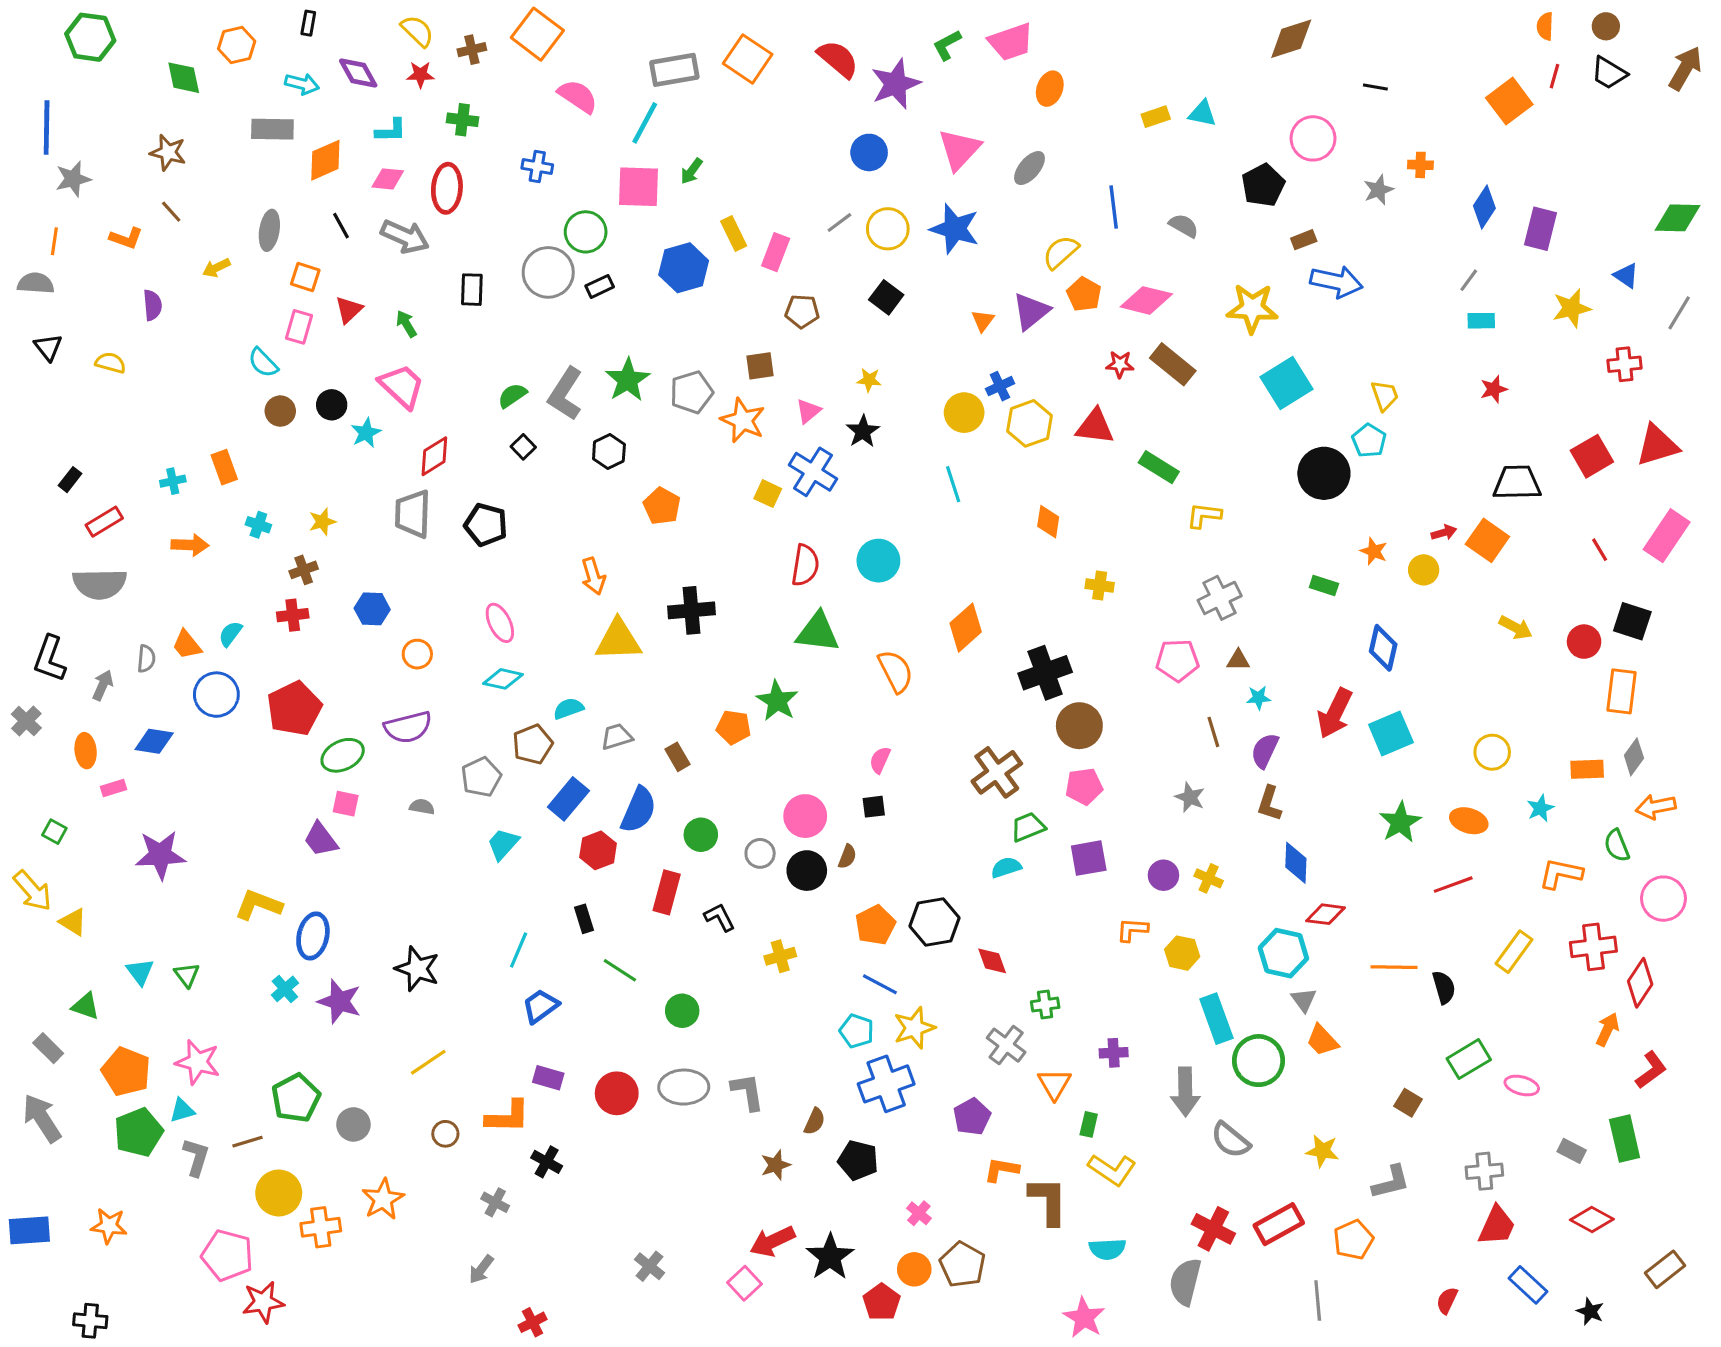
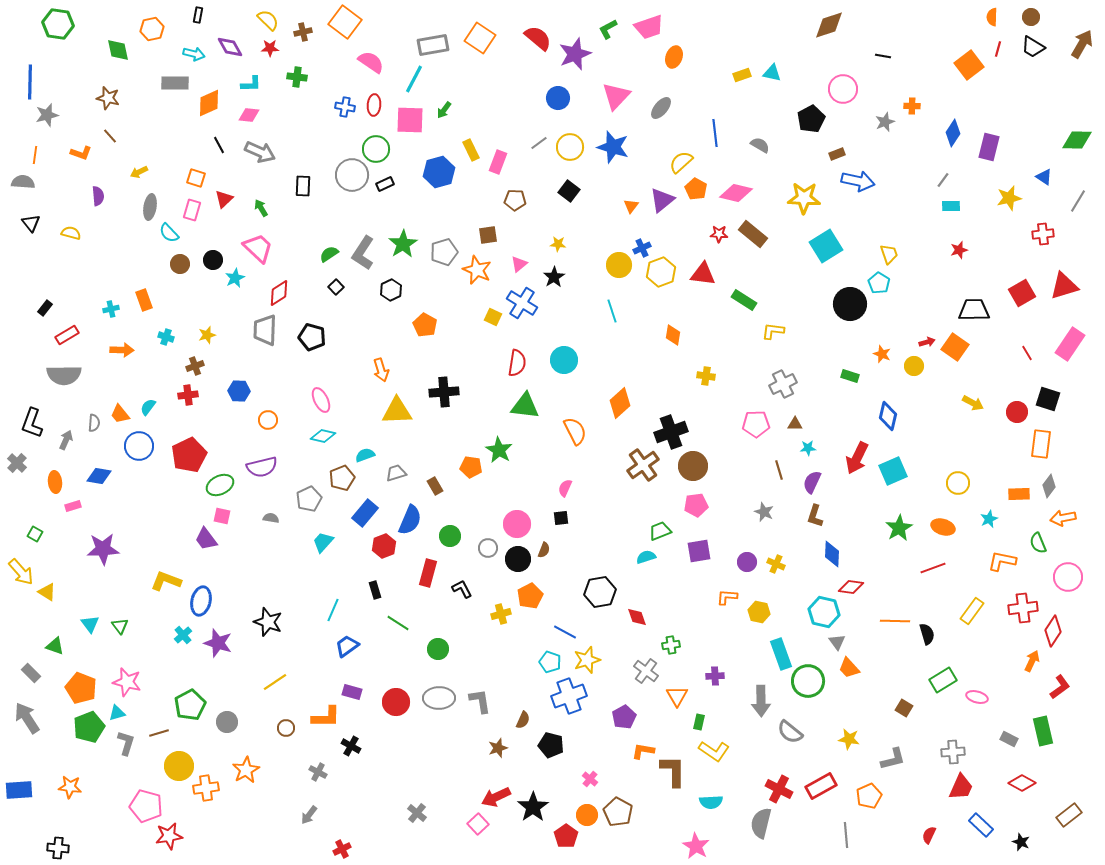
red ellipse: (447, 188) -> (374, 105), moved, size x0.7
gray ellipse: (269, 230) -> (150, 207), moved
brown cross: (997, 772) -> (643, 465), moved
orange pentagon: (875, 925) -> (530, 596), moved

